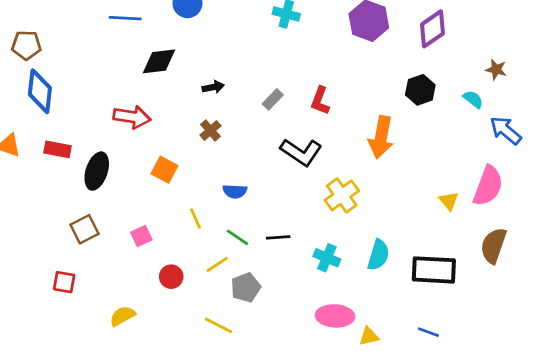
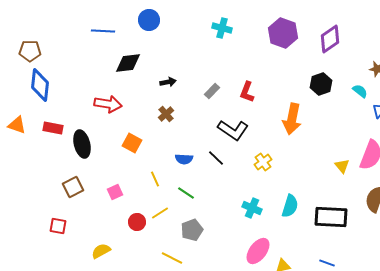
black ellipse: (97, 171) -> (82, 144), turned -32
yellow cross: (342, 195) -> (263, 162), size x0.7
black line: (278, 237) -> (216, 158), moved, turned 48
yellow line: (217, 264) -> (160, 213), moved
pink ellipse: (335, 316) -> (258, 251), turned -56

